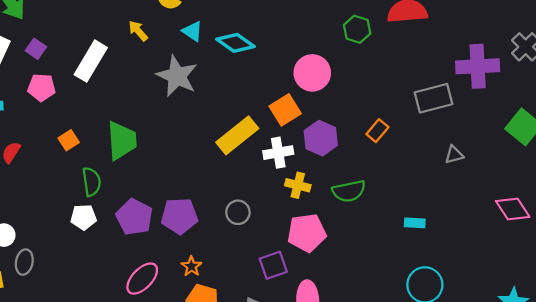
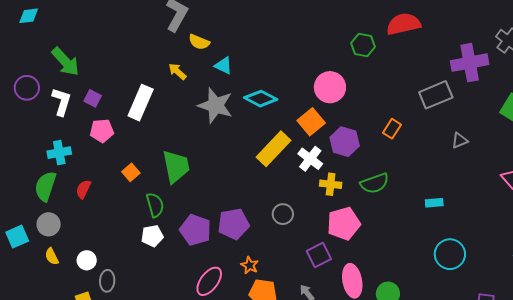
cyan diamond: (236, 43) -> (261, 99), moved
white cross: (278, 153) -> (310, 159), turned -35

